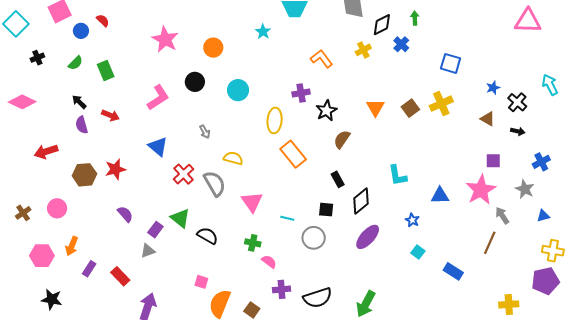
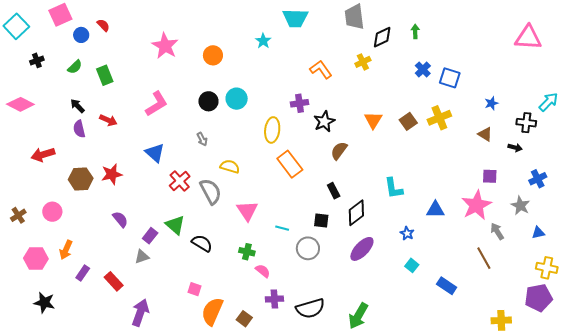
blue cross: (401, 44) -> (423, 70), moved
black circle: (195, 82) -> (208, 101), moved
cyan arrow: (550, 85) -> (549, 102), turned 70
black cross: (517, 102) -> (526, 123), moved, turned -36
brown line: (490, 243) -> (484, 258), turned -55

